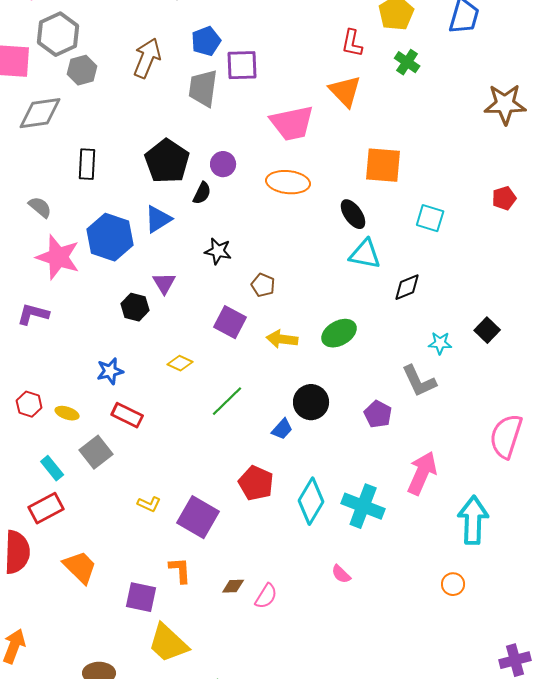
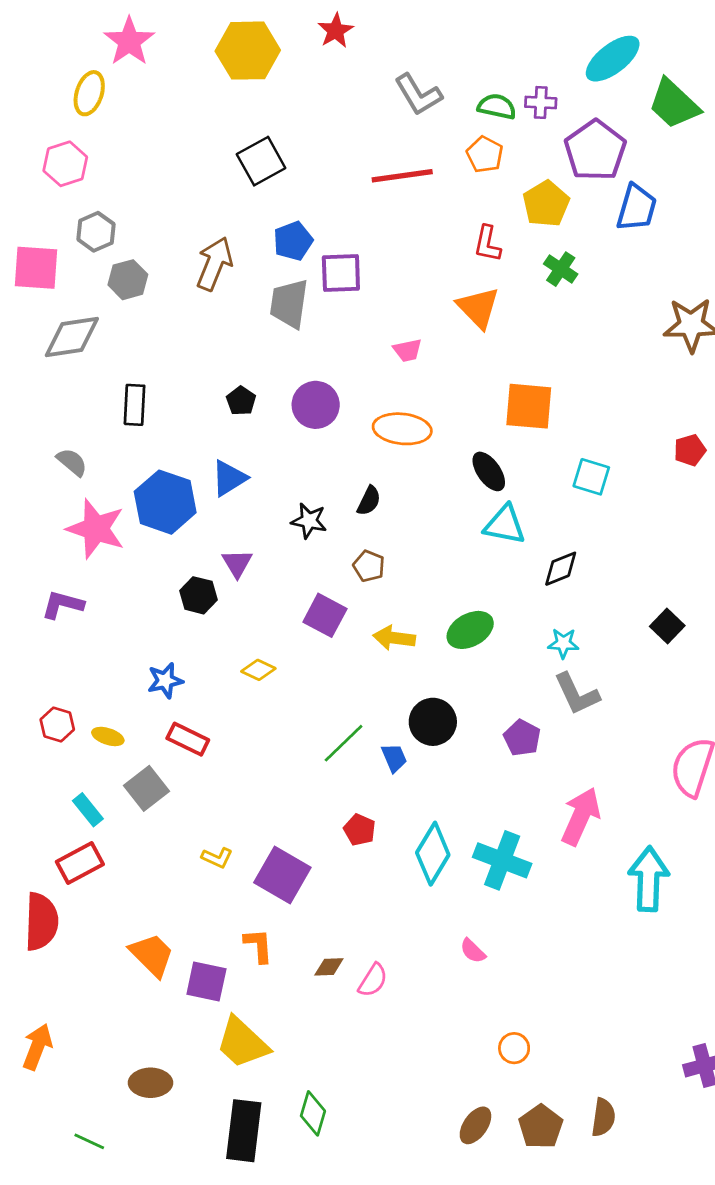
gray hexagon: (58, 34) -> (96, 232), size x0.7
pink trapezoid: (292, 123) -> (408, 350), size x0.5
black pentagon: (167, 161) -> (241, 401), size x0.5
purple circle: (223, 164) -> (316, 405), size x1.4
black semicircle: (202, 193) -> (369, 501), moved
cyan star: (440, 343) -> (563, 643), moved
green line: (227, 401) -> (344, 743), moved
blue trapezoid: (282, 429) -> (394, 758), turned -65
red pentagon: (256, 483) -> (360, 830), size x0.7
orange trapezoid: (80, 567) -> (152, 955), moved
orange circle: (453, 584) -> (514, 1048), moved

